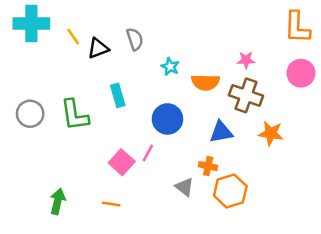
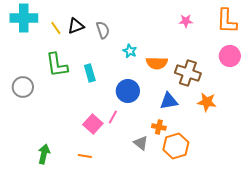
black triangle: (98, 48) -> (76, 26), moved
pink star: (246, 60) -> (186, 21), moved
green L-shape: (75, 115) -> (57, 65), moved

